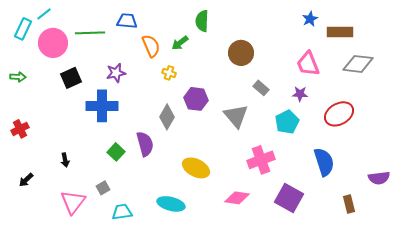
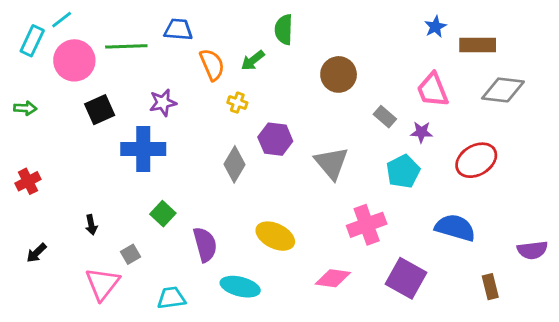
gray rectangle: (261, 88) -> (385, 117), moved
purple semicircle: (145, 144) -> (205, 244), moved
blue semicircle: (324, 162) -> (455, 228), turned -56
gray square: (103, 188) -> (131, 254), moved

